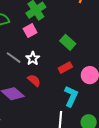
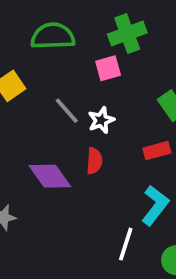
red semicircle: (34, 80) -> (94, 161), turned 40

